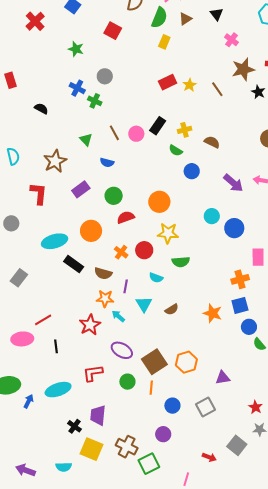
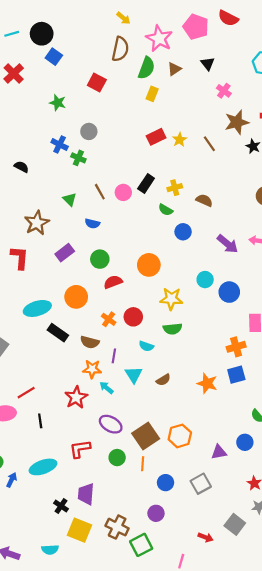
yellow star: (168, 233) -> (171, 299), moved
blue circle: (249, 327) -> (245, 442), moved

